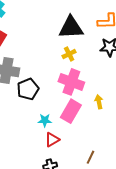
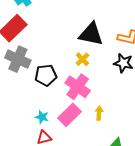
yellow cross: (69, 54) -> (82, 59), turned -32
black pentagon: (28, 89) -> (46, 75), moved

